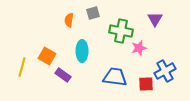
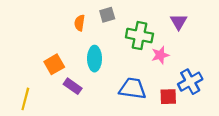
orange square: (47, 56) -> (54, 64), turned 30
yellow line: (22, 67) -> (25, 99), moved

